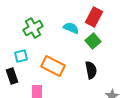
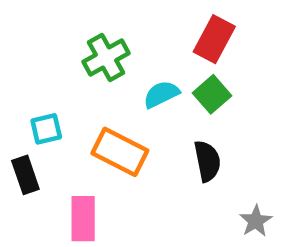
green cross: (33, 28) -> (106, 57), moved
cyan semicircle: (71, 28) -> (161, 94), moved, turned -49

